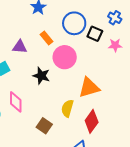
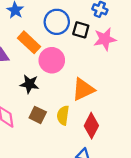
orange rectangle: (46, 38) -> (29, 42), size x1.5
pink star: (115, 45) -> (105, 39), size x1.5
brown square: (44, 126) -> (38, 115), moved

